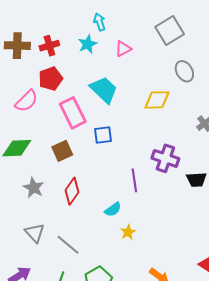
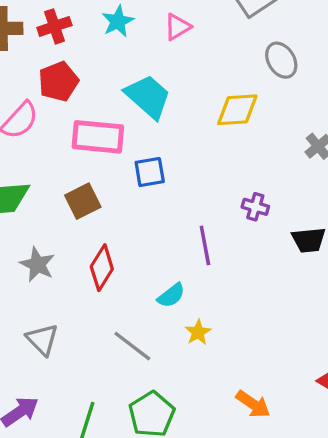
pink rectangle: (73, 113) -> (98, 137), turned -56
purple cross: (165, 158) -> (255, 207), size x0.6
gray line: (68, 245) -> (132, 346), moved

